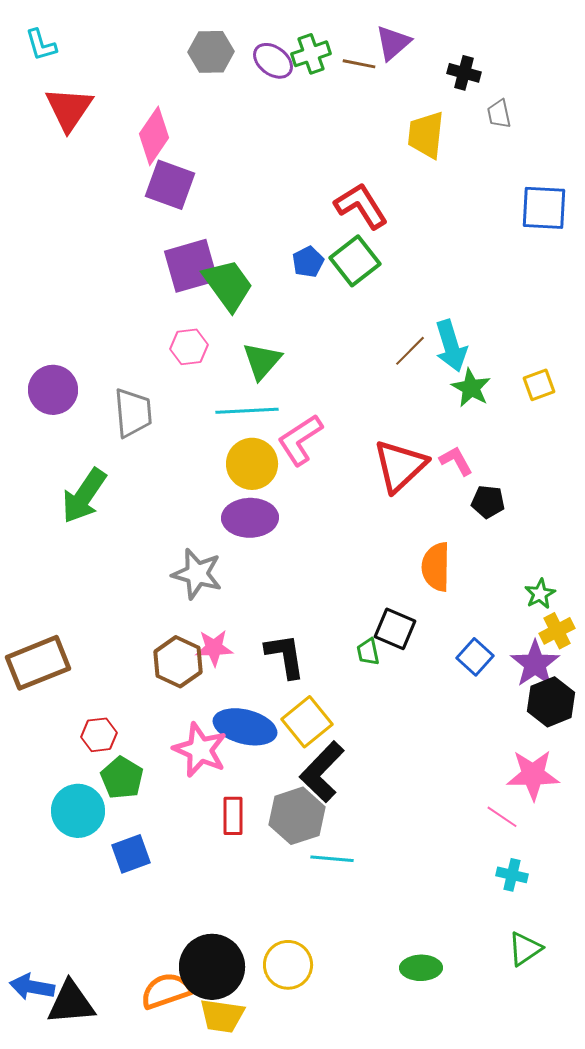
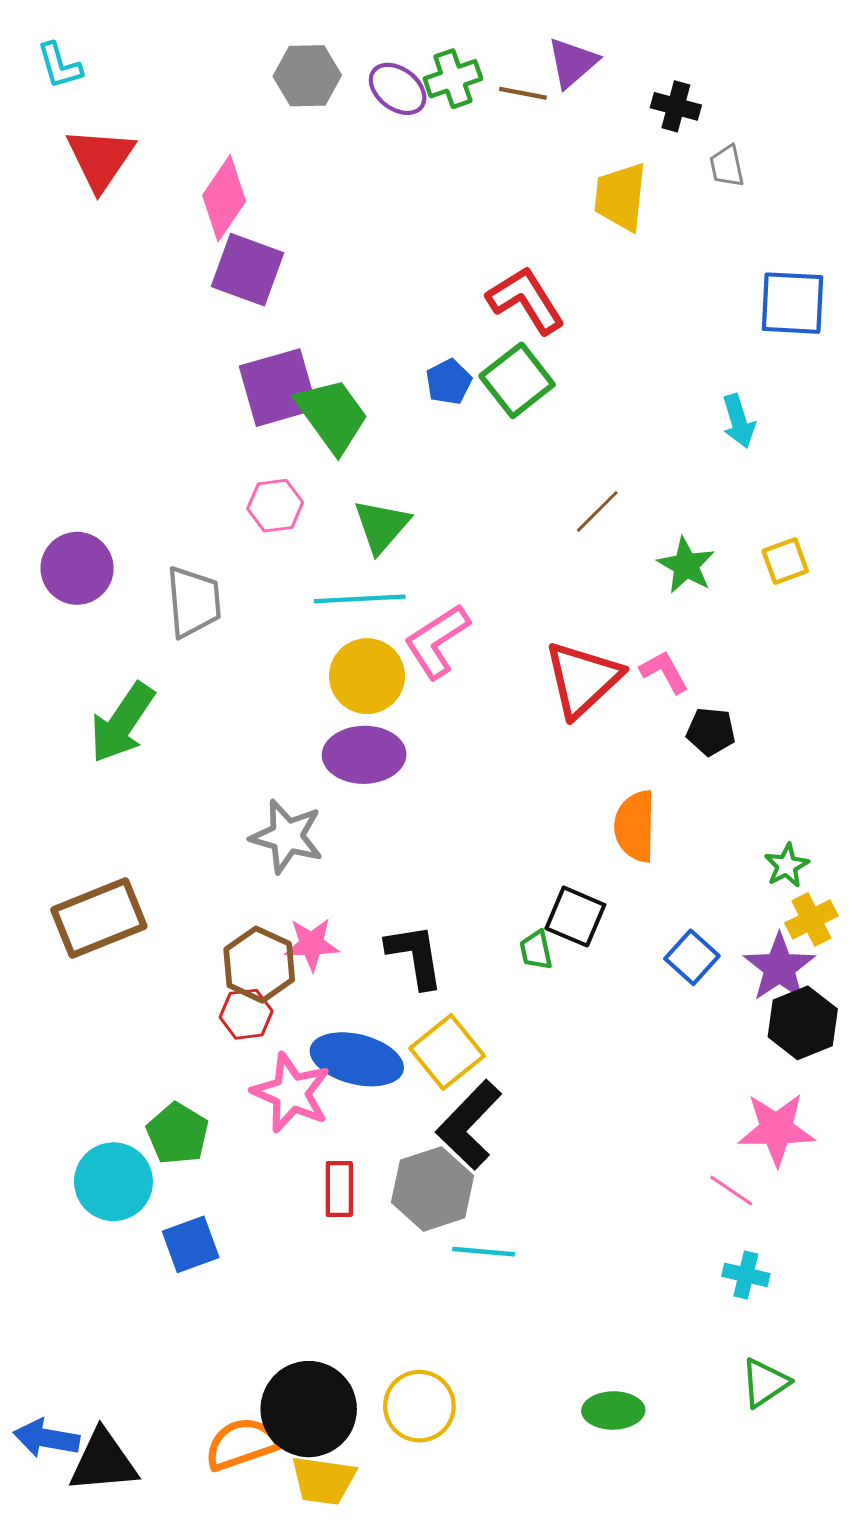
cyan arrow: (451, 346) -> (739, 421), moved, size x0.7
brown rectangle: (38, 663) -> (99, 918), moved
red hexagon: (99, 735) -> (246, 1014), moved

